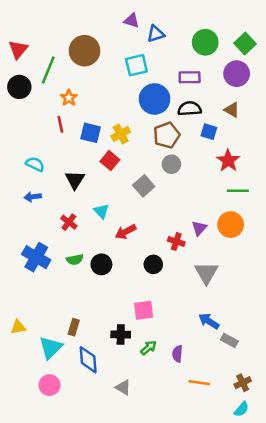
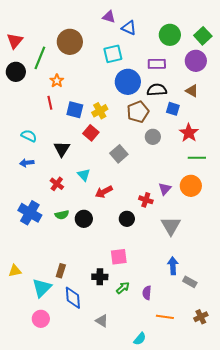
blue triangle: (156, 34) -> (129, 28), turned 42
gray circle: (171, 164) -> (153, 137), moved
blue arrow: (209, 321) -> (173, 266), turned 54
cyan semicircle: (241, 409) -> (140, 339), moved

